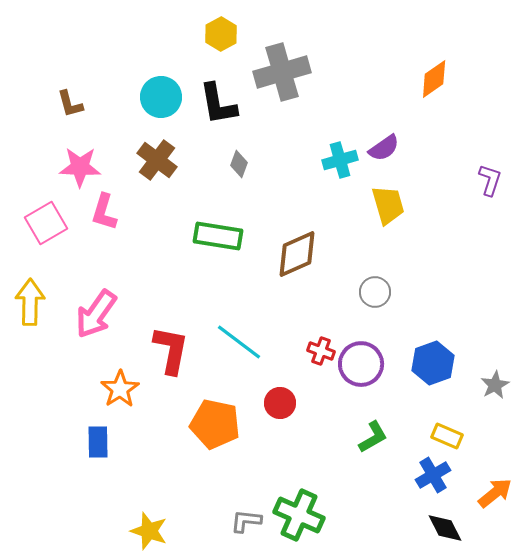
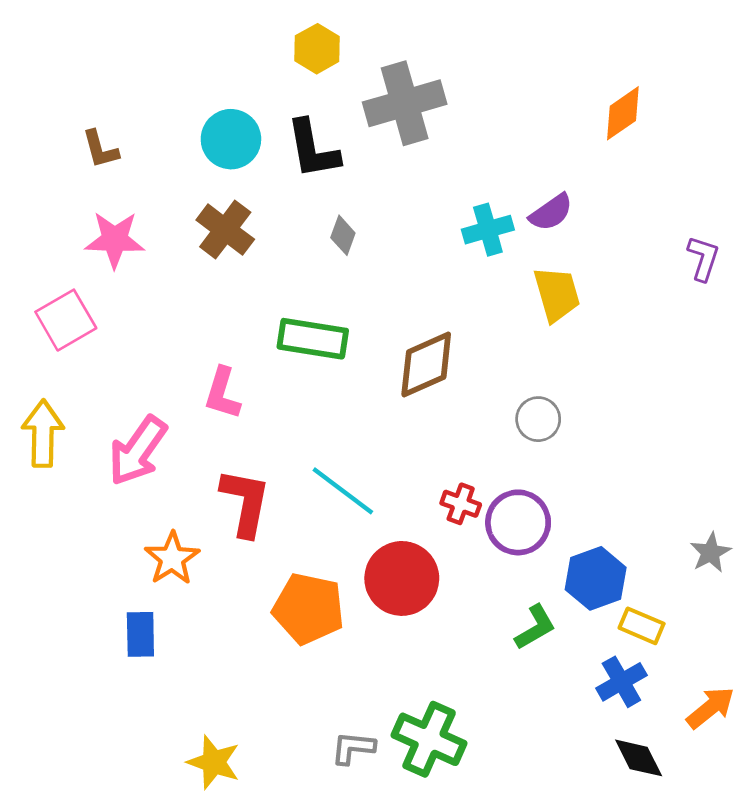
pink L-shape: (104, 212) -> (222, 393), moved
blue hexagon: (433, 363) -> (596, 578), moved
red circle: (280, 403) -> (402, 578), size x1.6

